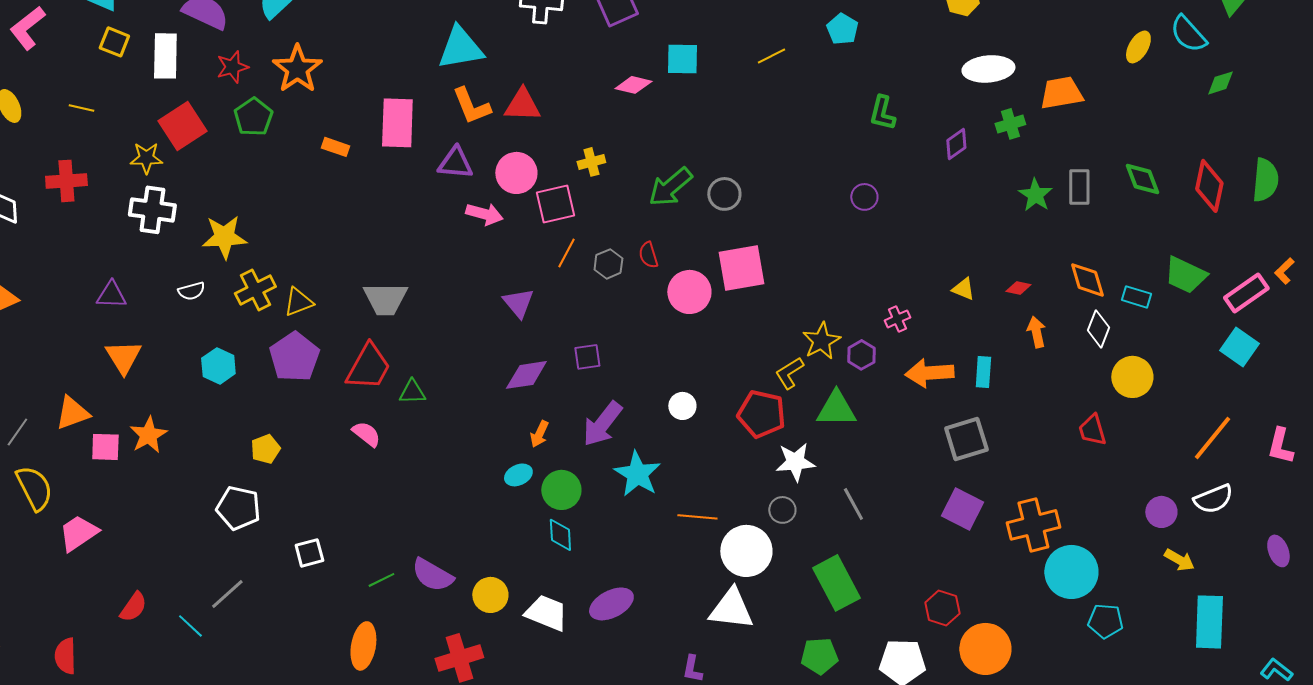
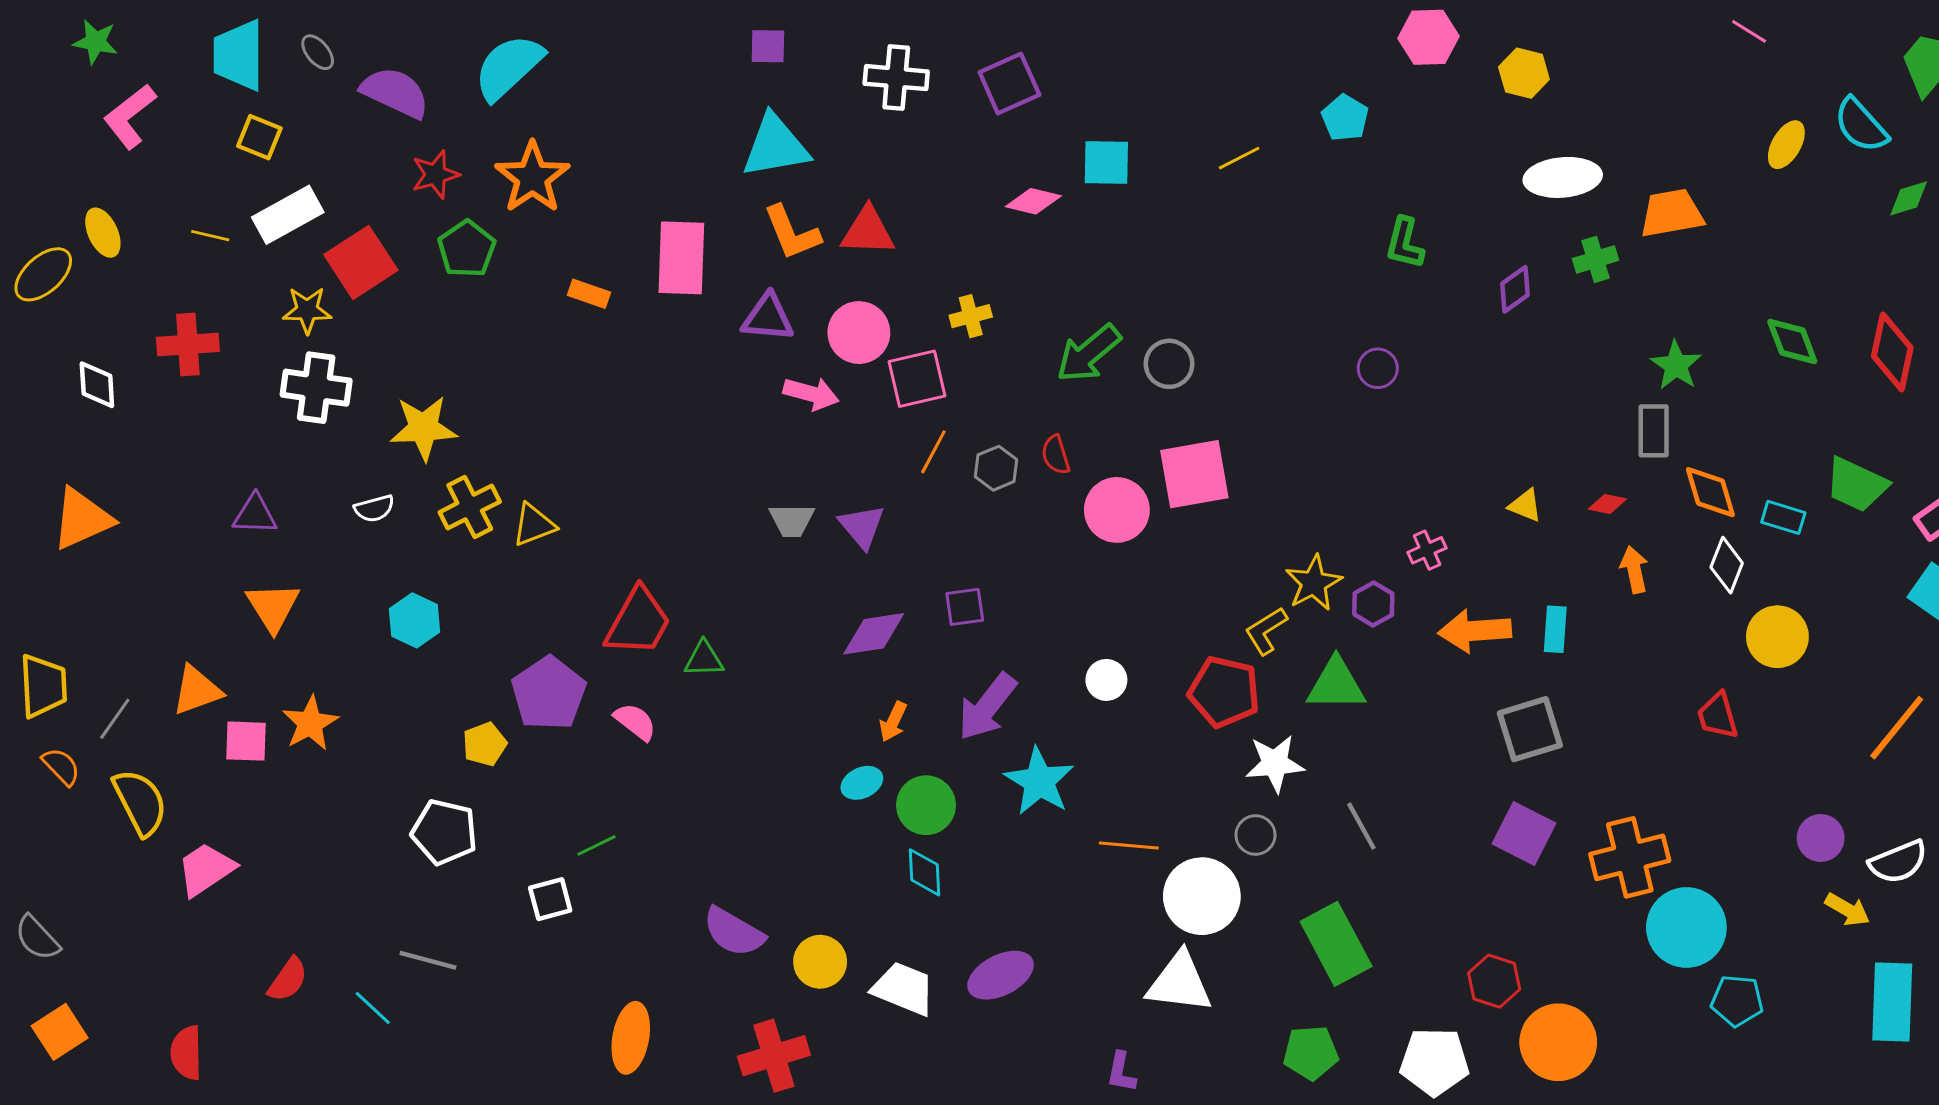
white rectangle: (165, 56) -> (288, 215), moved, turned 60
gray rectangle: (1079, 187) -> (1654, 431), moved
green star: (1035, 195) -> (1676, 365), moved
gray trapezoid: (385, 299) -> (792, 520), moved, size x0.7
purple pentagon: (294, 357) -> (549, 693), moved
white semicircle: (1213, 499) -> (1898, 862), moved
green line: (381, 580) -> (596, 845), moved
gray line: (227, 594) -> (428, 960), turned 57

